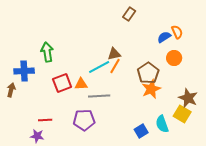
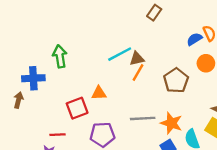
cyan line: (99, 67) -> (120, 54), moved
red square: (62, 83) -> (77, 108), moved
orange star: (151, 89) -> (171, 123), moved, turned -30
gray line: (99, 96) -> (143, 118), moved

